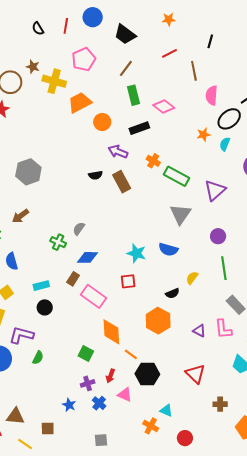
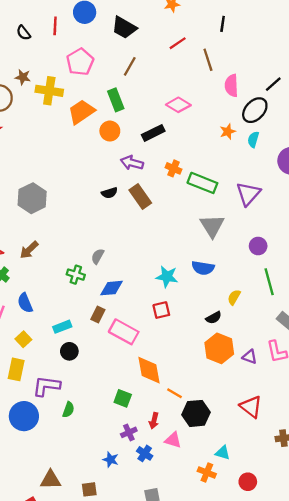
green rectangle: (134, 95) -> (116, 100), moved
orange hexagon: (158, 321) -> (219, 348), moved

